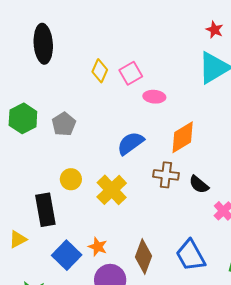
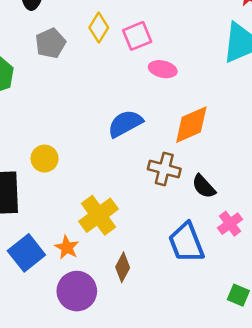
gray pentagon: (64, 124) -> (50, 43), moved
yellow cross: (112, 190) -> (99, 215), moved
blue trapezoid: (191, 255) -> (186, 243), moved
brown diamond: (144, 257) -> (123, 267), size x0.7

